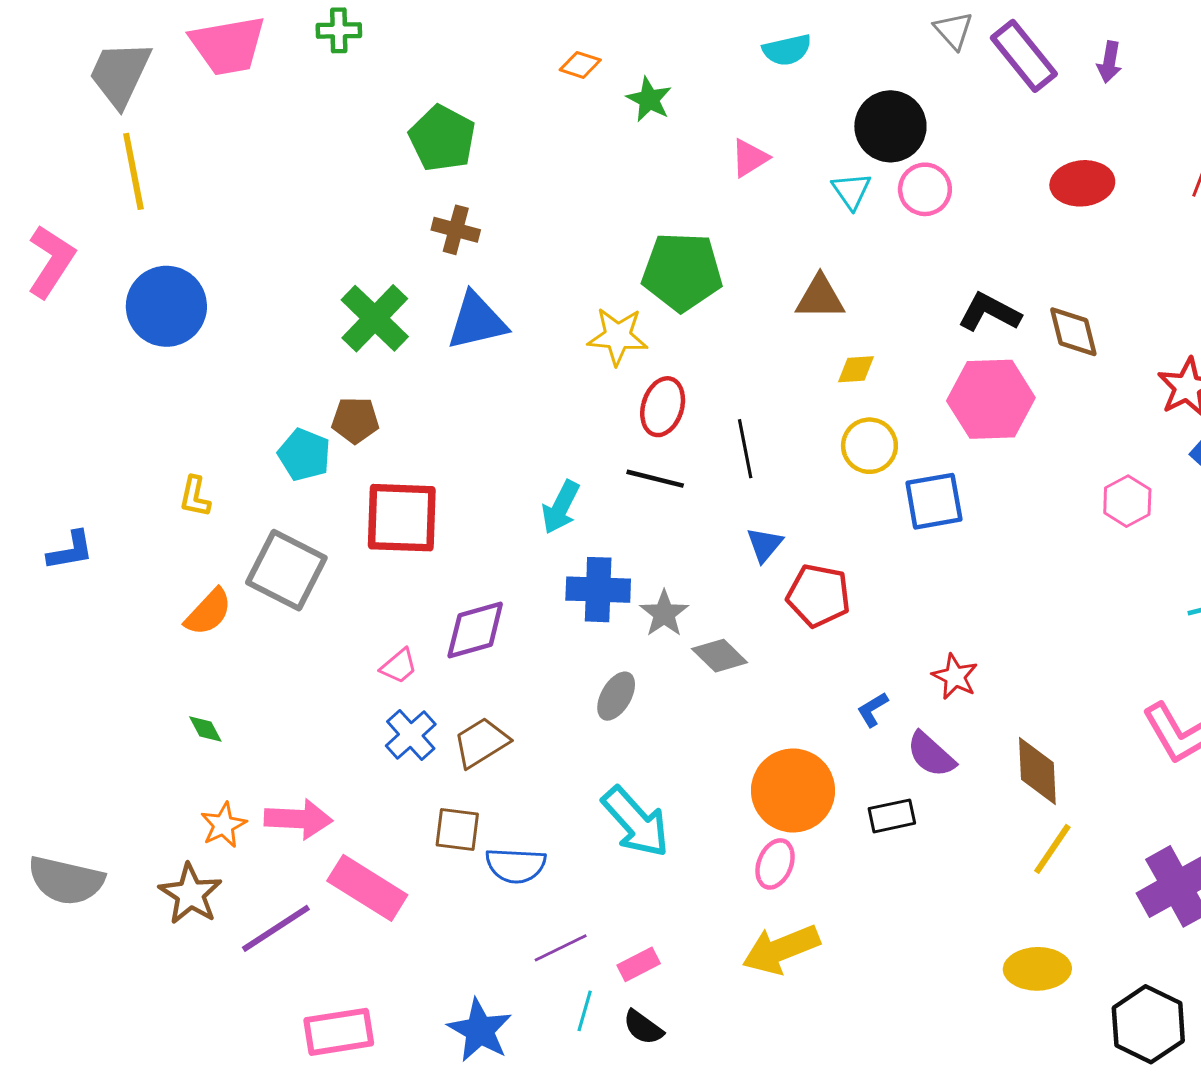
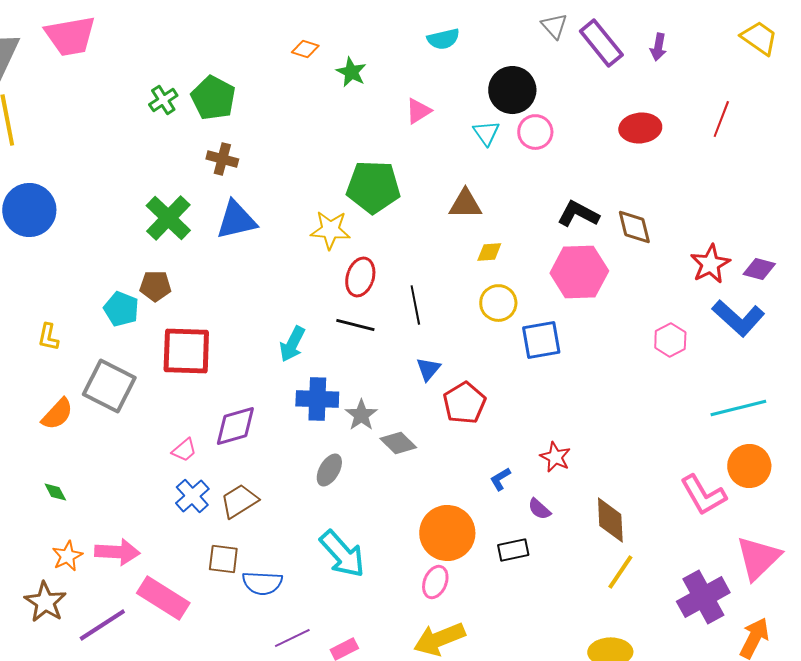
green cross: (339, 30) -> (163, 100), moved, turned -32
red pentagon: (819, 596) -> (464, 403), turned 30
purple semicircle: (931, 755) -> (539, 509), size x0.7

